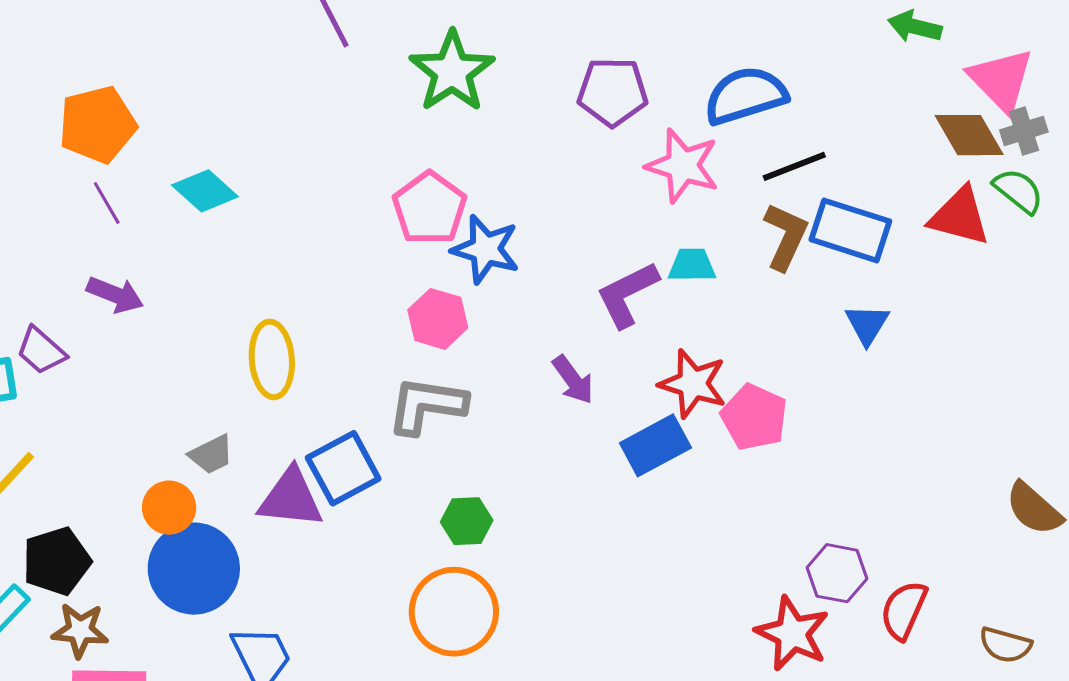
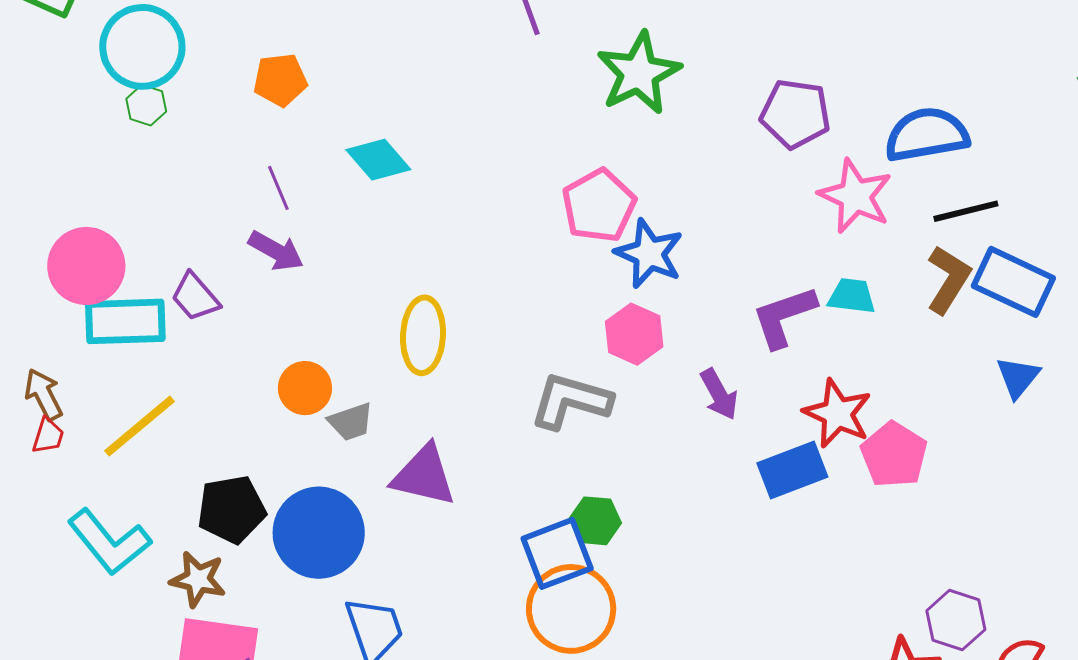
orange pentagon: (97, 125) -> (280, 80), size x0.7
purple line: (107, 203) -> (278, 188), moved
pink hexagon: (438, 319) -> (634, 334), moved
blue square: (343, 468) -> (557, 553), moved
orange circle: (169, 508) -> (305, 388), moved
black pentagon: (57, 561) -> (231, 509), moved

